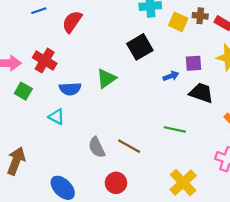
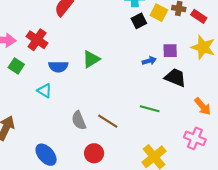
black square: (140, 47) -> (139, 21), moved, size x0.7

